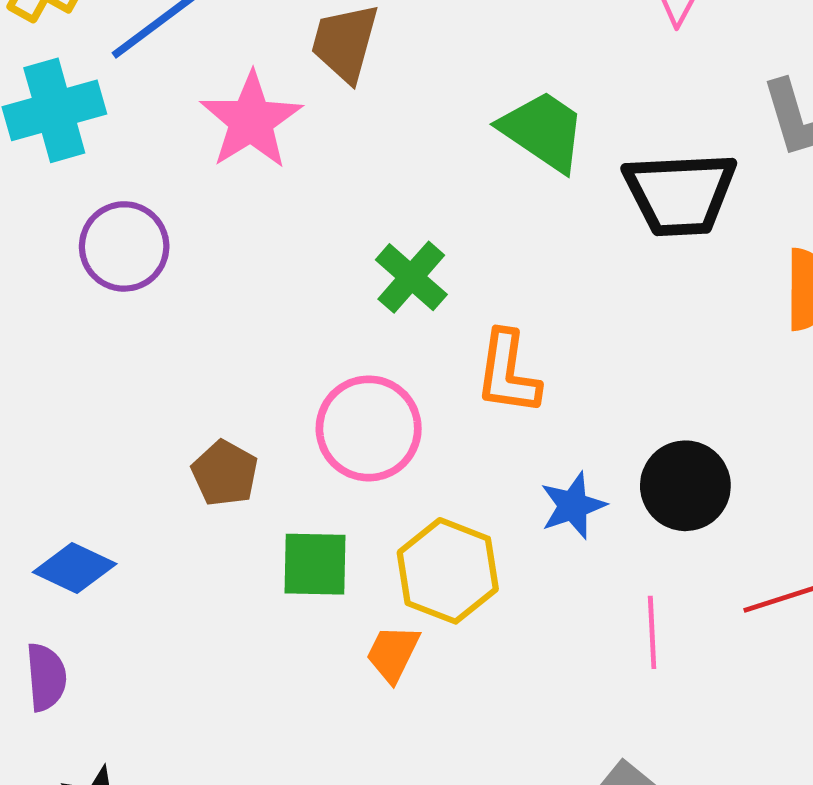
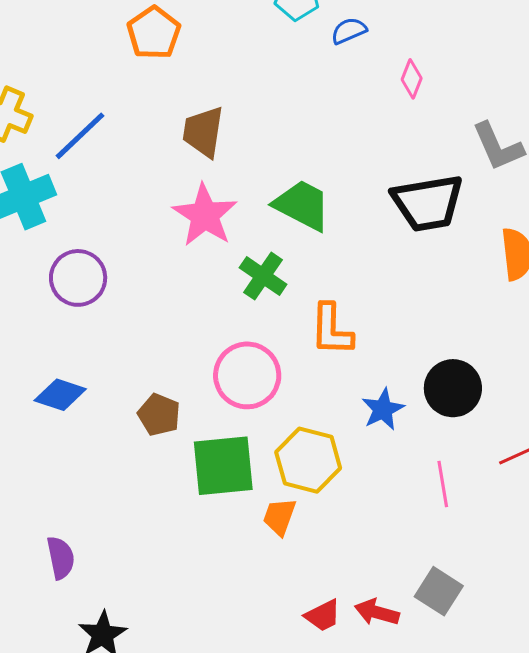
pink star: (251, 120) -> (205, 215), moved
green trapezoid: (543, 131) -> (302, 205), moved
green square: (315, 564) -> (223, 466), size x1.4
blue diamond: (75, 568) -> (60, 395), moved

